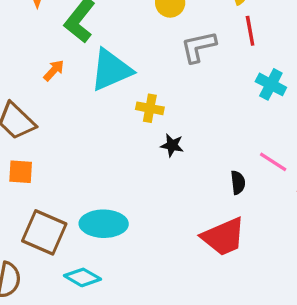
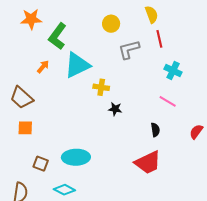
pink line: (273, 162) -> (168, 101), moved
brown square: (44, 232) -> (41, 164), size x0.6

